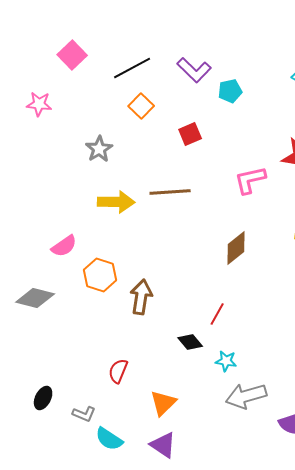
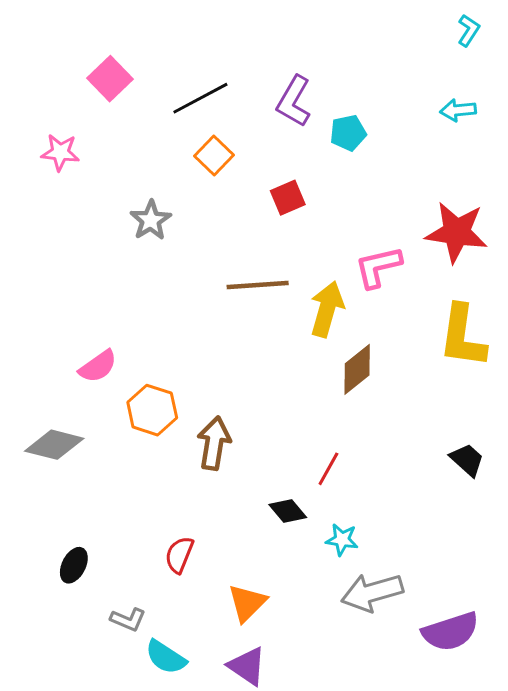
purple L-shape: (194, 70) -> (294, 101), turned 76
yellow arrow: (116, 202) -> (327, 309), moved, turned -75
black ellipse: (43, 398) -> (74, 565), moved

